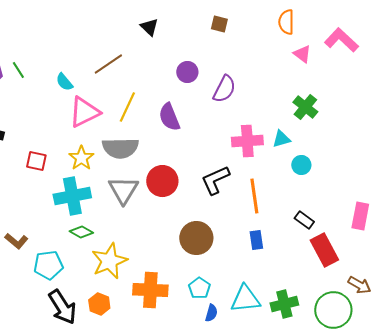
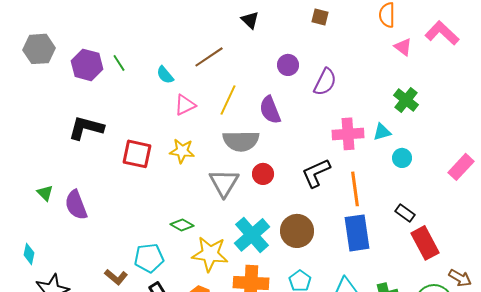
pink triangle: (84, 112) -> (185, 105), size x0.7
gray semicircle: (120, 148) -> (241, 141), moved
yellow star: (81, 158) -> (182, 151), turned -30
red square: (36, 161) -> (137, 154), size x1.4
red circle: (162, 181) -> (263, 174), size x0.7
cyan cross: (72, 196) -> (252, 235), moved, turned -30
pink rectangle: (360, 216) -> (461, 167), moved, turned 32
blue rectangle: (256, 240) -> (357, 233), size x1.8
brown L-shape: (16, 241) -> (116, 277), moved
yellow star: (109, 261) -> (210, 254), turned 30

